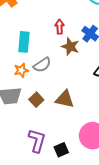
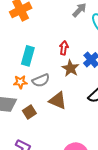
brown triangle: (65, 99) -> (58, 101), moved

